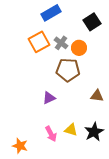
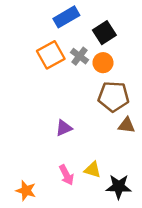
black square: (92, 22) -> (104, 33), moved
brown pentagon: (68, 70) -> (113, 97), moved
black star: (94, 132) -> (119, 187), moved, turned 30

